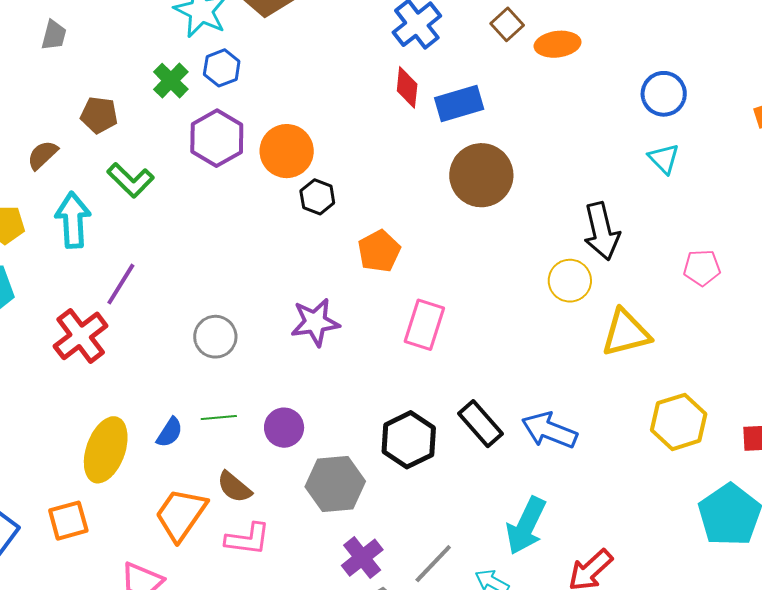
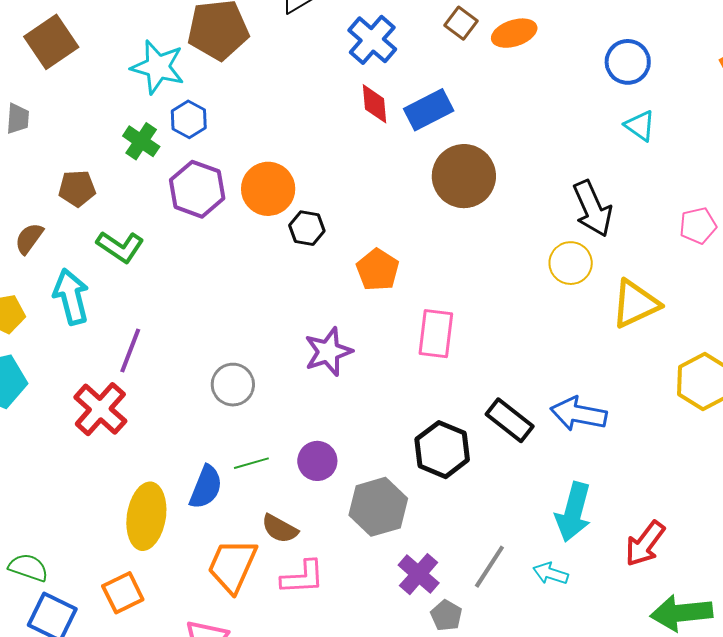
blue semicircle: (170, 432) -> (206, 487), size x1.4

